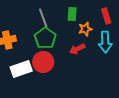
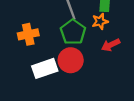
orange star: (85, 29) -> (100, 21), moved

